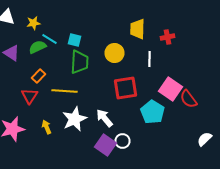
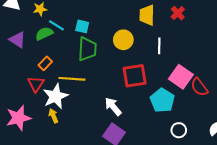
red cross: (168, 37) -> (178, 13), moved, turned -32
white star: (74, 119) -> (55, 96), moved
white circle: (122, 141) -> (179, 130), moved

